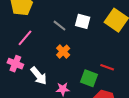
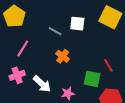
pink cross: (15, 64) -> (17, 75), turned -35
red line: (107, 67) -> (108, 65), turned 48

